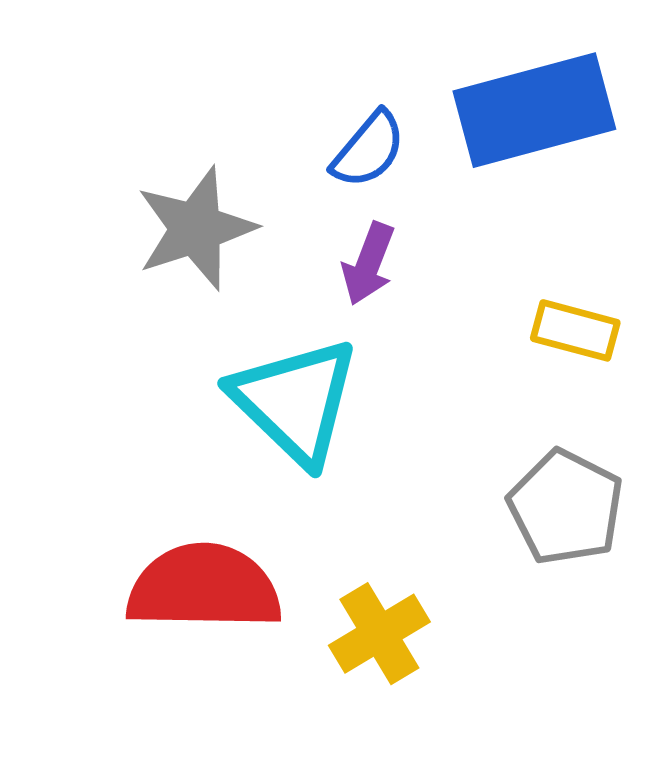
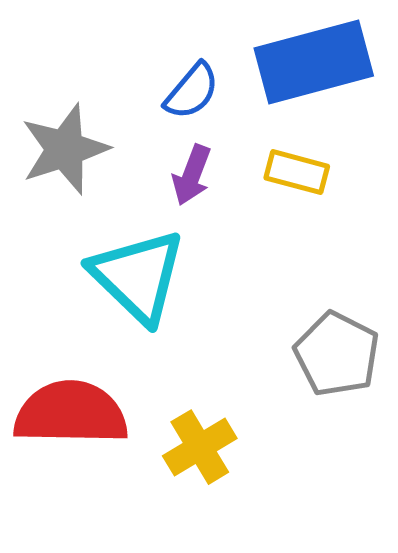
yellow rectangle: (575, 330) -> (297, 172), moved

